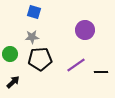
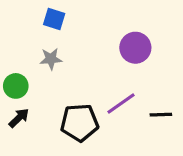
black pentagon: (40, 59) -> (80, 123), moved
black arrow: (13, 82) -> (19, 118), moved

